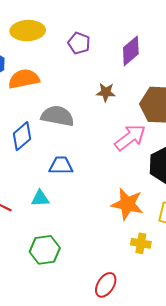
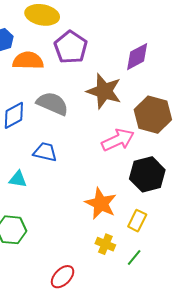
purple pentagon: (79, 43) -> (71, 47), moved, size x1.5
brown star: (106, 92) -> (104, 91), size x1.8

